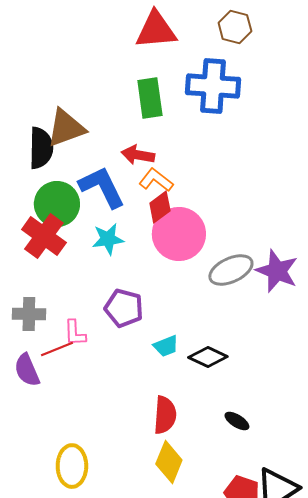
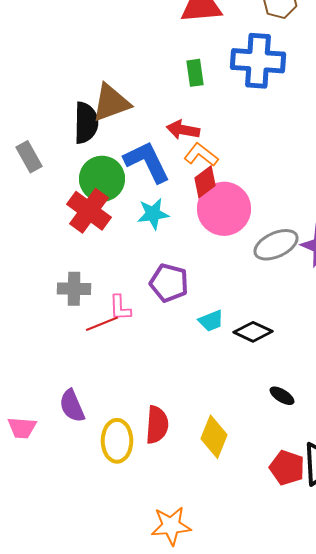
green rectangle: (150, 98) -> (195, 73), size x0.7
purple semicircle: (27, 370) -> (72, 406), moved
red semicircle: (165, 415) -> (157, 425), moved

